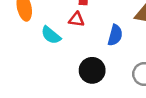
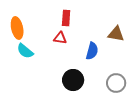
cyan semicircle: (51, 35) -> (25, 51), moved

